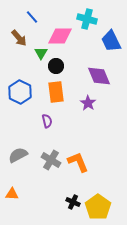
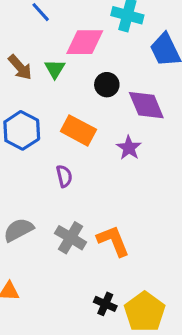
brown arrow: (19, 38) -> (20, 67), moved
black circle: (56, 66) -> (107, 85), moved
orange rectangle: (56, 92) -> (78, 130), turned -55

